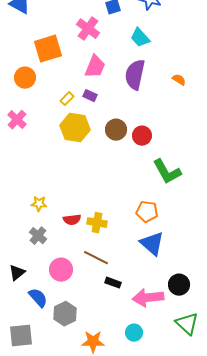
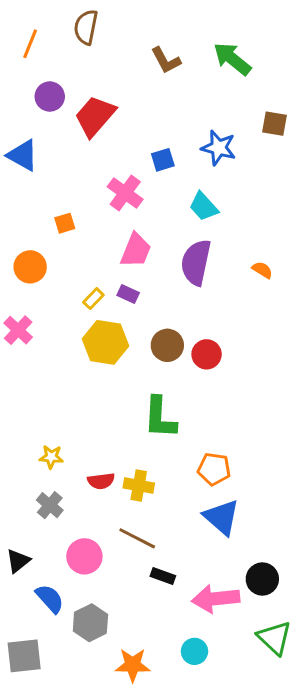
orange square: (48, 49) -> (65, 223), size x0.5
green L-shape: (167, 172) -> (160, 418), moved, turned 32

